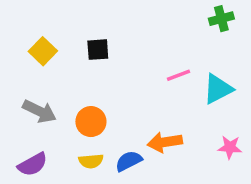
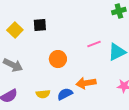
black square: (98, 50) -> (40, 25), moved
orange circle: (91, 122) -> (58, 59), moved

